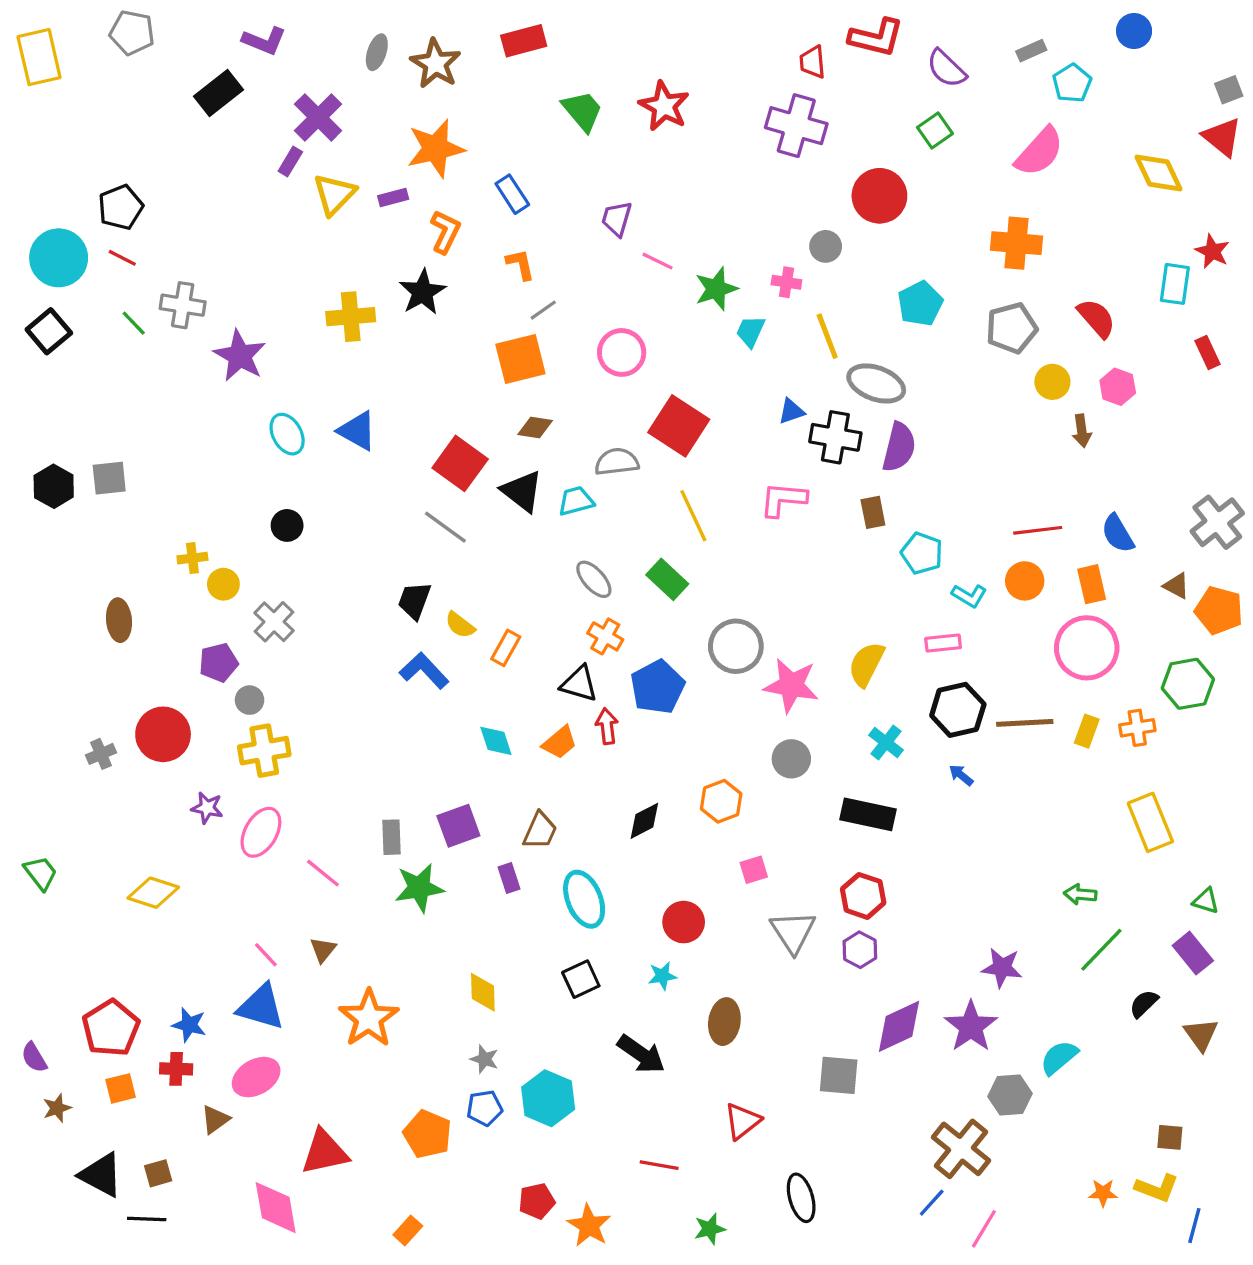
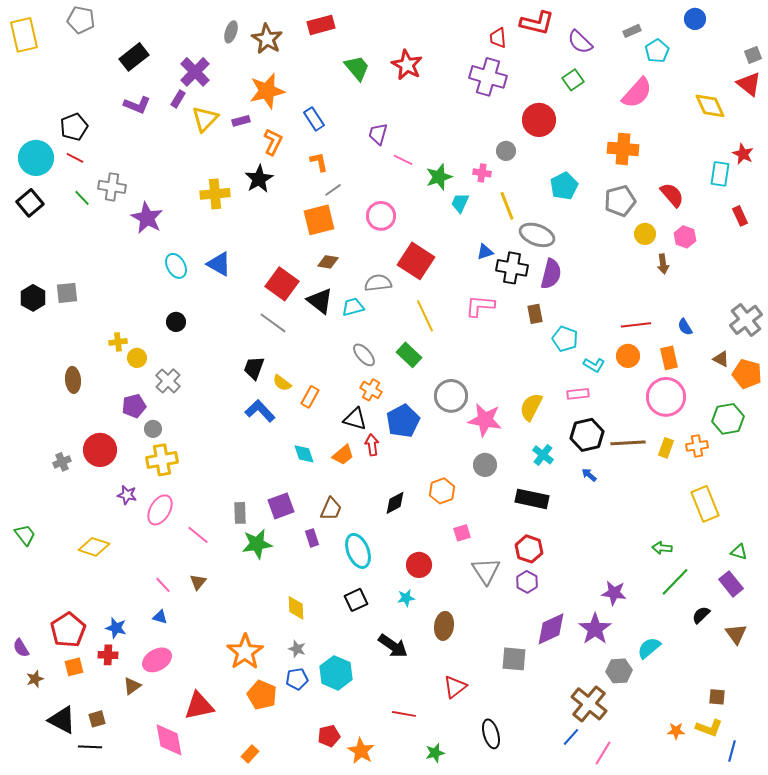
purple L-shape: (264, 41) -> (137, 105), moved
blue semicircle: (1118, 534) -> (685, 327), size x0.7
blue triangle: (261, 1007) -> (160, 617), size x0.5
orange star: (369, 1018) -> (245, 652), moved

